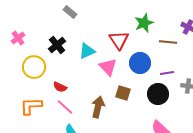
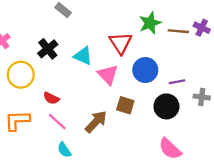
brown line: (168, 42) -> (178, 31), moved
cyan triangle: (87, 51) -> (83, 56), turned 48
brown arrow: (98, 107) -> (96, 122), turned 30

